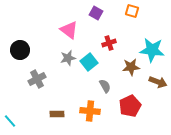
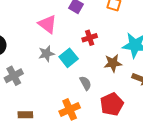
orange cross: (90, 111) -> (70, 109), turned -30
brown rectangle: (57, 114) -> (25, 115), moved

